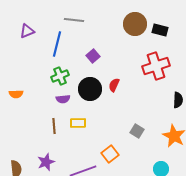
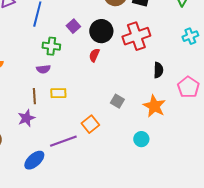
green cross: (60, 76) -> (51, 46), moved, turned 30
black circle: (90, 89) -> (101, 31), moved
purple star: (46, 162) -> (26, 118), moved

